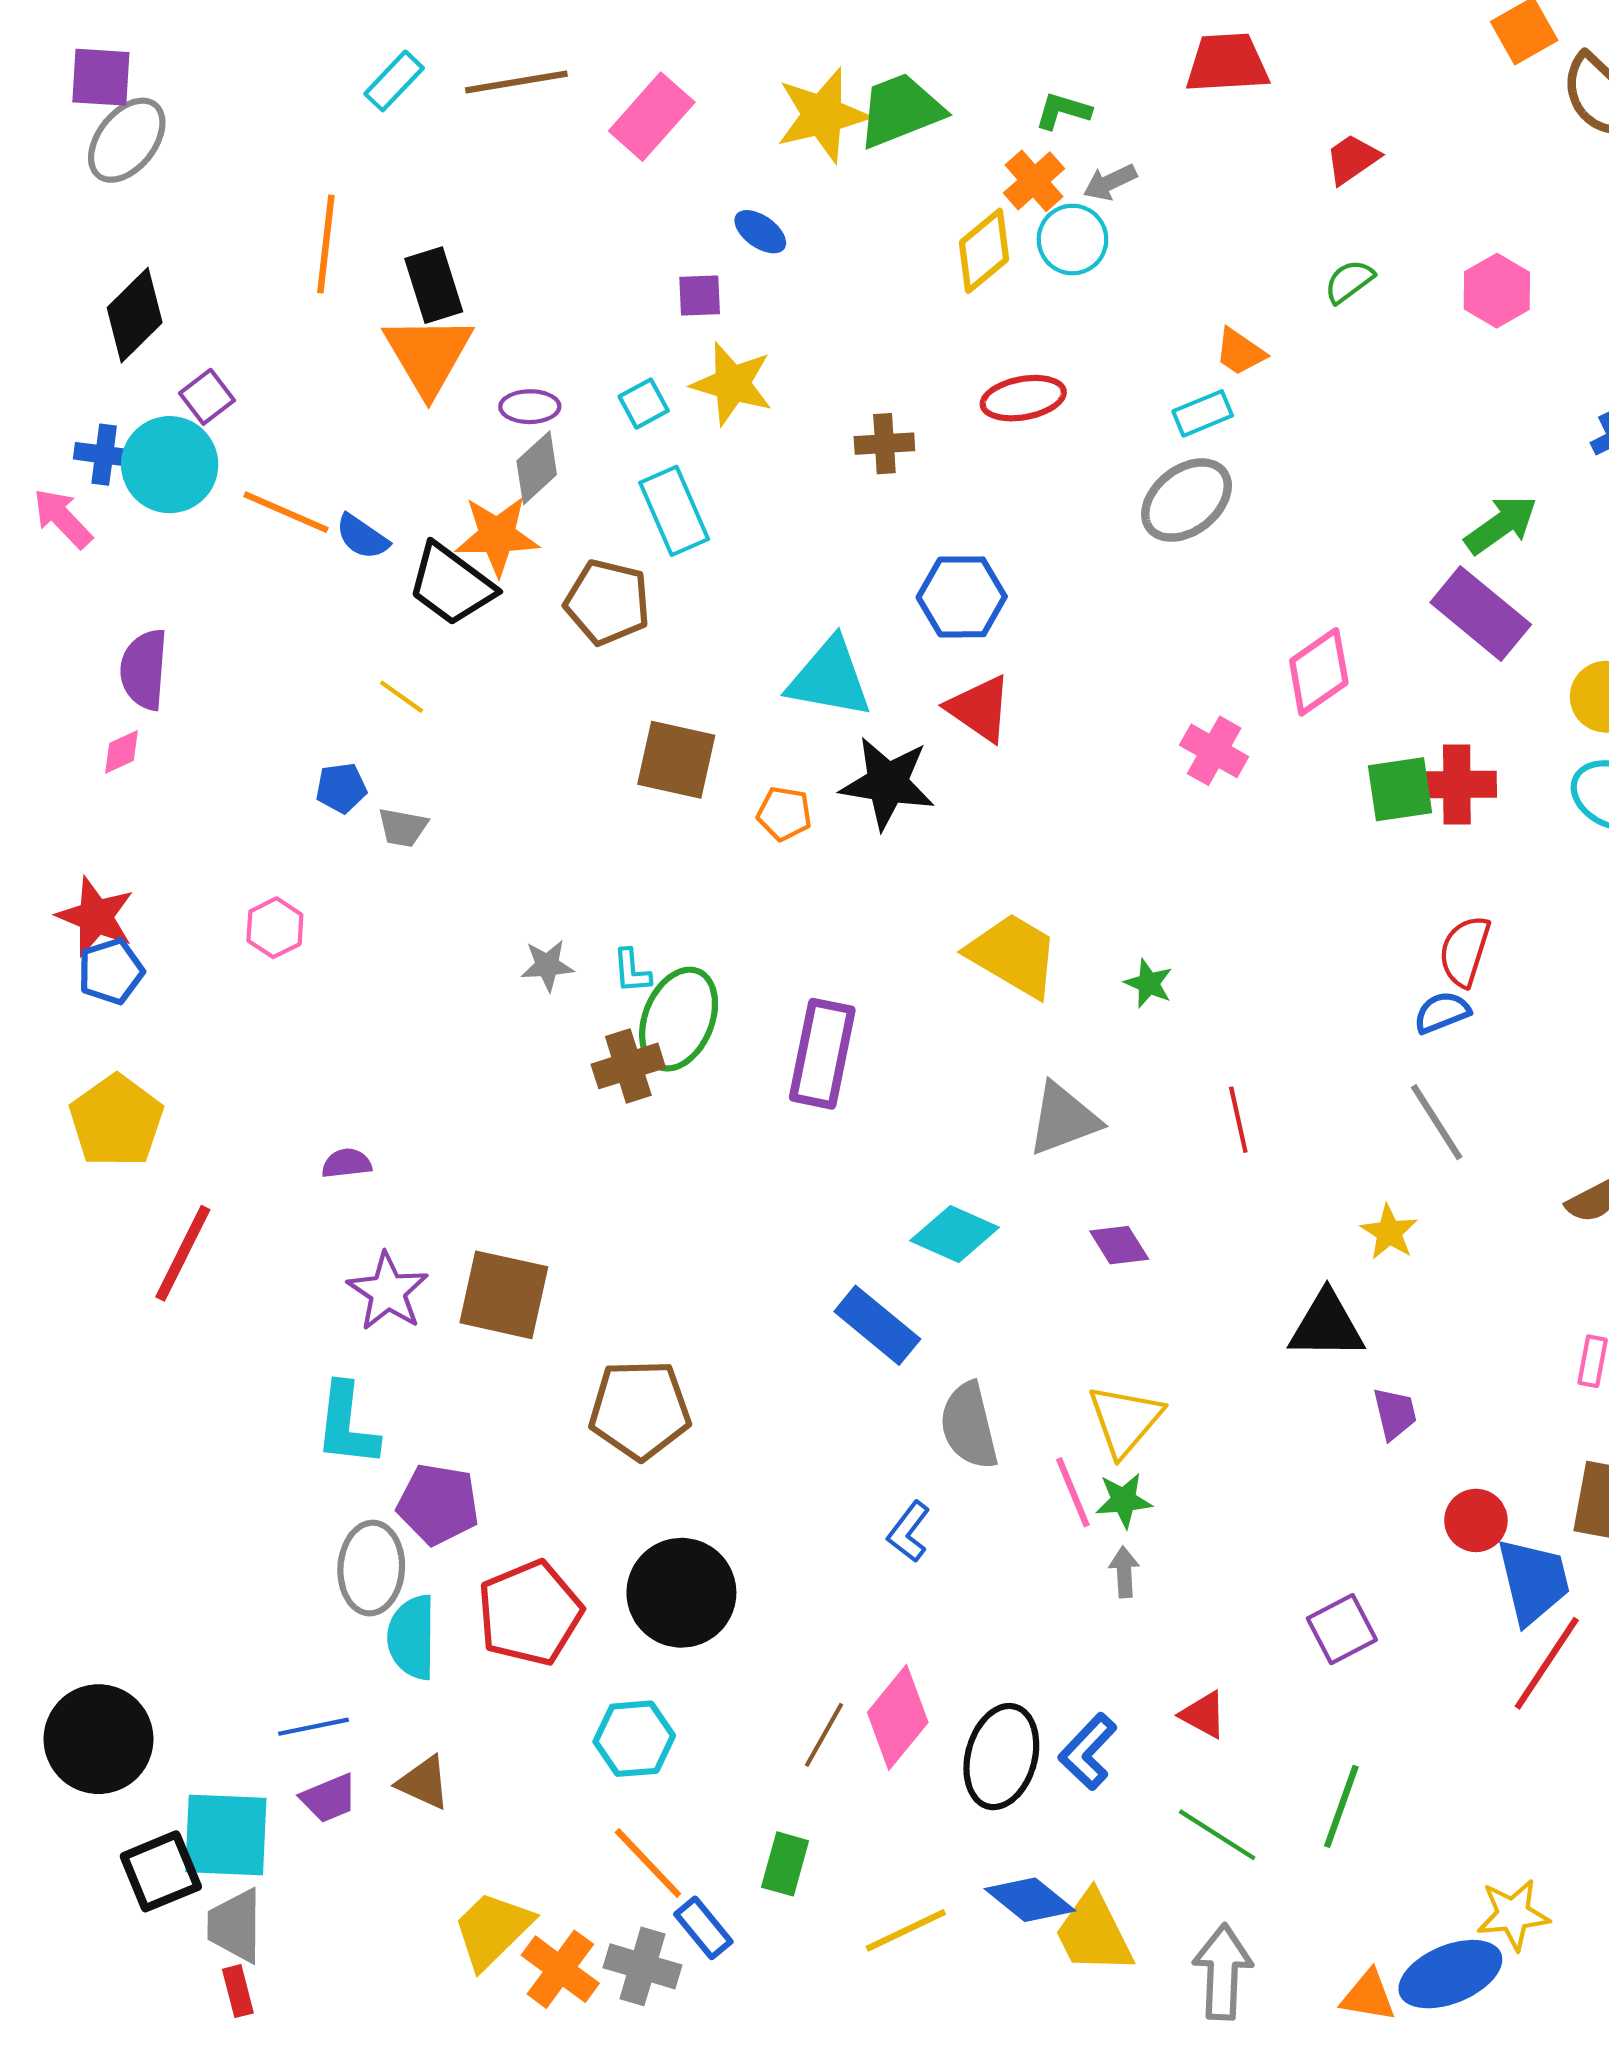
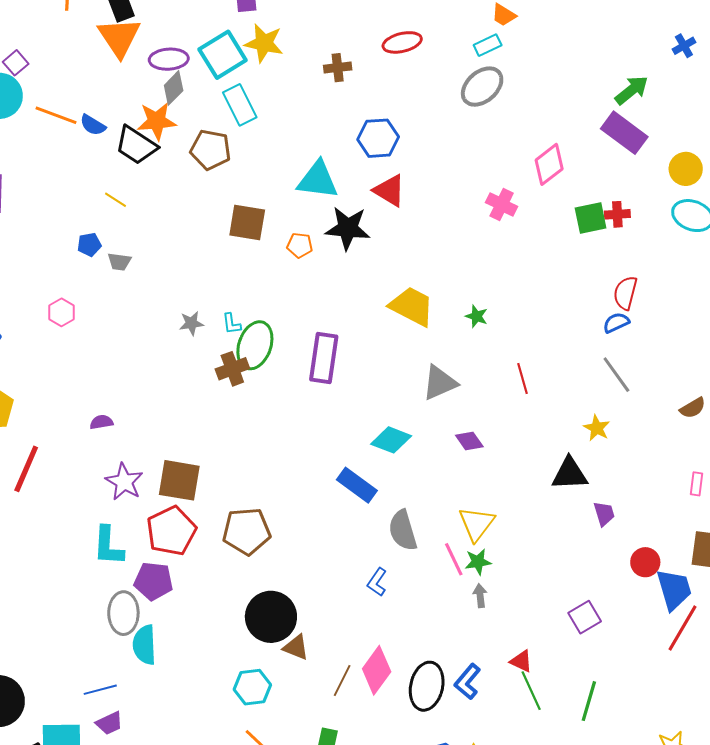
cyan square: (644, 404) -> (223, 55), size x2.0
purple ellipse: (530, 407) -> (169, 59), size x1.4
red cross: (1457, 785) -> (617, 214), size x0.7
red pentagon: (530, 1613) -> (171, 531), moved
brown triangle: (424, 1783) -> (296, 647), moved
green line: (1217, 1835) -> (531, 691), moved, turned 36

